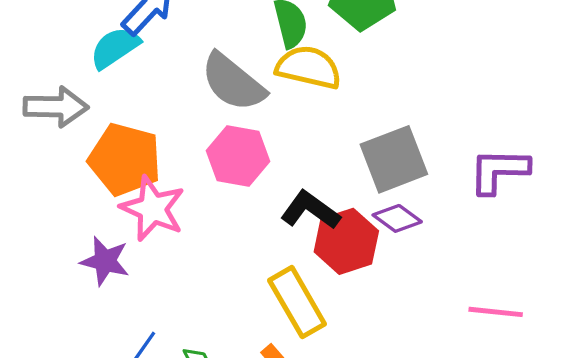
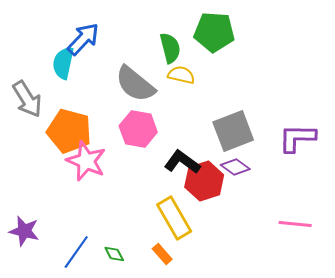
cyan semicircle: (115, 48) -> (63, 63), turned -44
yellow semicircle: (309, 67) -> (181, 75), size x0.7
gray arrow: (56, 107) -> (27, 99), turned 57
purple star: (105, 261) -> (24, 231), moved

